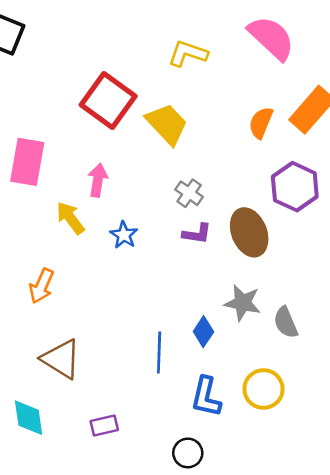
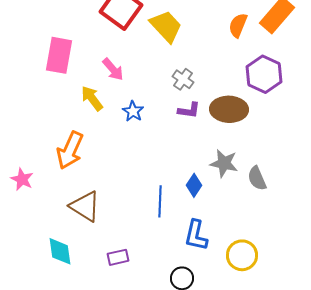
pink arrow: (98, 180) -> (113, 69), turned 130
brown ellipse: (249, 232) -> (229, 109), turned -66
orange arrow: (42, 286) -> (70, 150), size x1.4
yellow circle: (263, 389) -> (242, 255), moved

